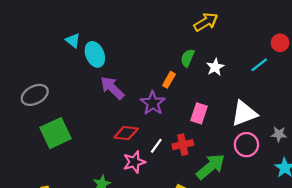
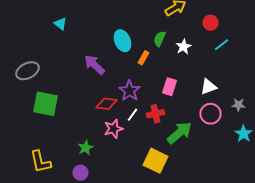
red circle: (280, 43) -> (210, 23), moved
cyan ellipse: (95, 54) -> (122, 41), moved
purple star: (153, 103) -> (129, 91), moved
white triangle: (244, 113) -> (208, 87), size x0.7
green square: (56, 133) -> (45, 104), turned 36

